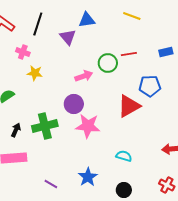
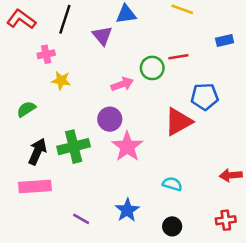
pink cross: (23, 52) -> (46, 54), turned -32
blue rectangle: (166, 52) -> (225, 41), moved
pink star: (88, 126) -> (127, 147), turned 30
black arrow: (16, 130) -> (37, 152), size x1.5
red cross: (167, 185) -> (226, 220), turned -35

